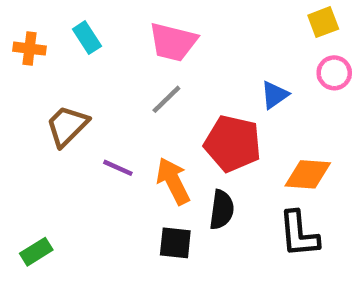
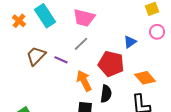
cyan rectangle: (87, 38) -> (45, 16), size x1.6
orange cross: (30, 49) -> (19, 21), turned 32
purple line: (118, 168) -> (61, 60), moved
orange diamond: (308, 174) -> (145, 78), turned 45

